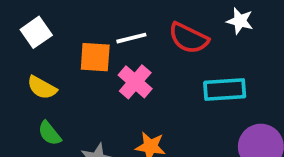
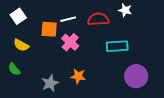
red semicircle: (188, 38) -> (98, 19), turned 150
green semicircle: (50, 133) -> (14, 69), moved

